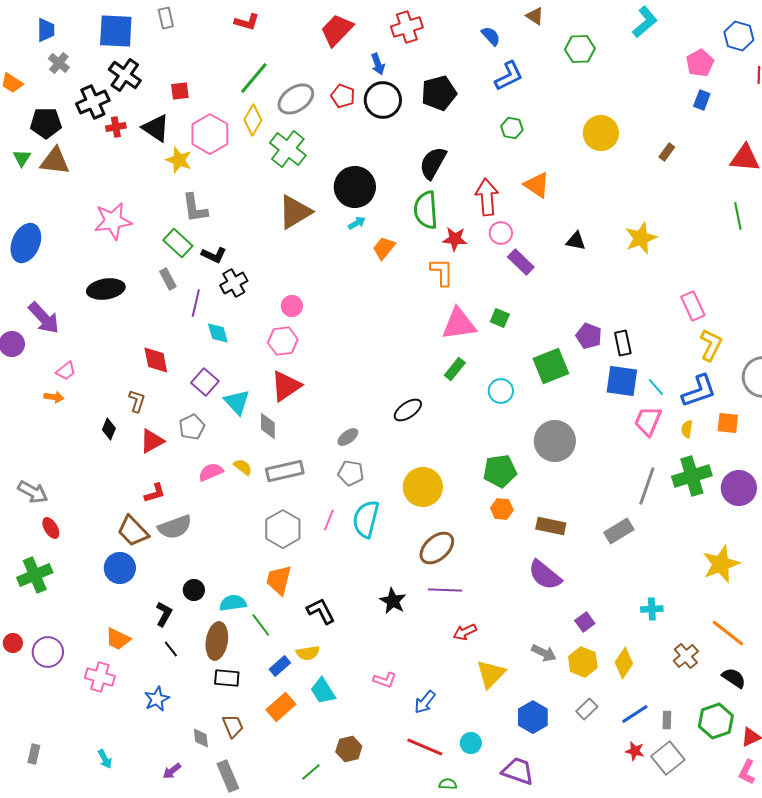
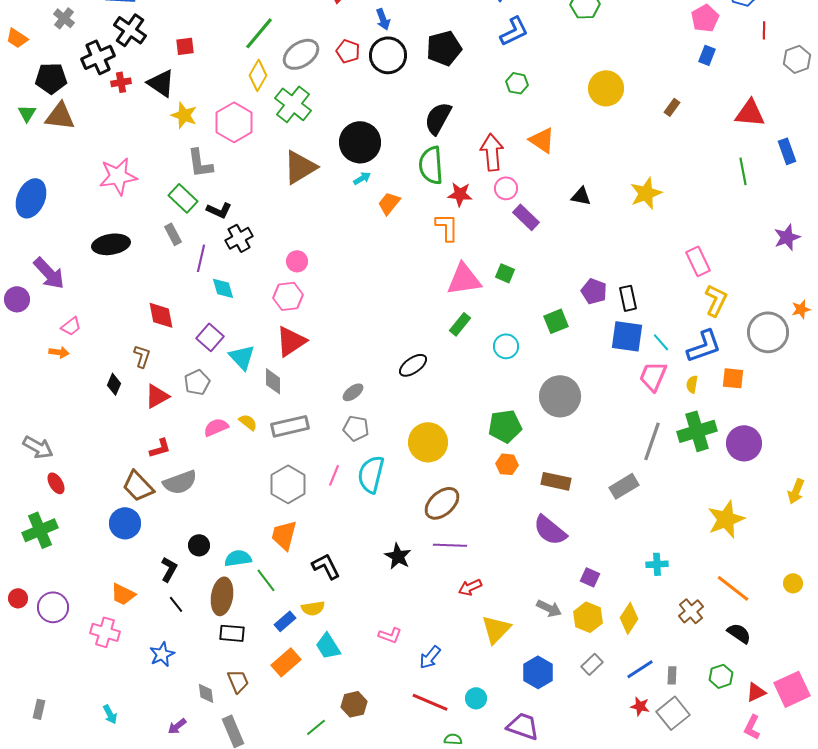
pink hexagon: (210, 134) -> (234, 122), moved
green square: (551, 366) -> (556, 321), size x0.7
purple square: (585, 622) -> (590, 577), turned -30
green hexagon: (716, 721) -> (721, 676), size x0.7

